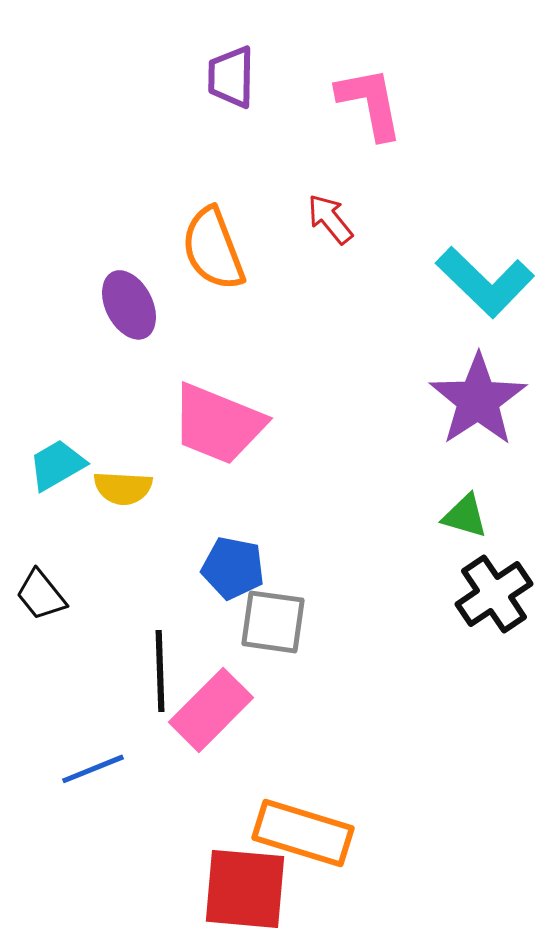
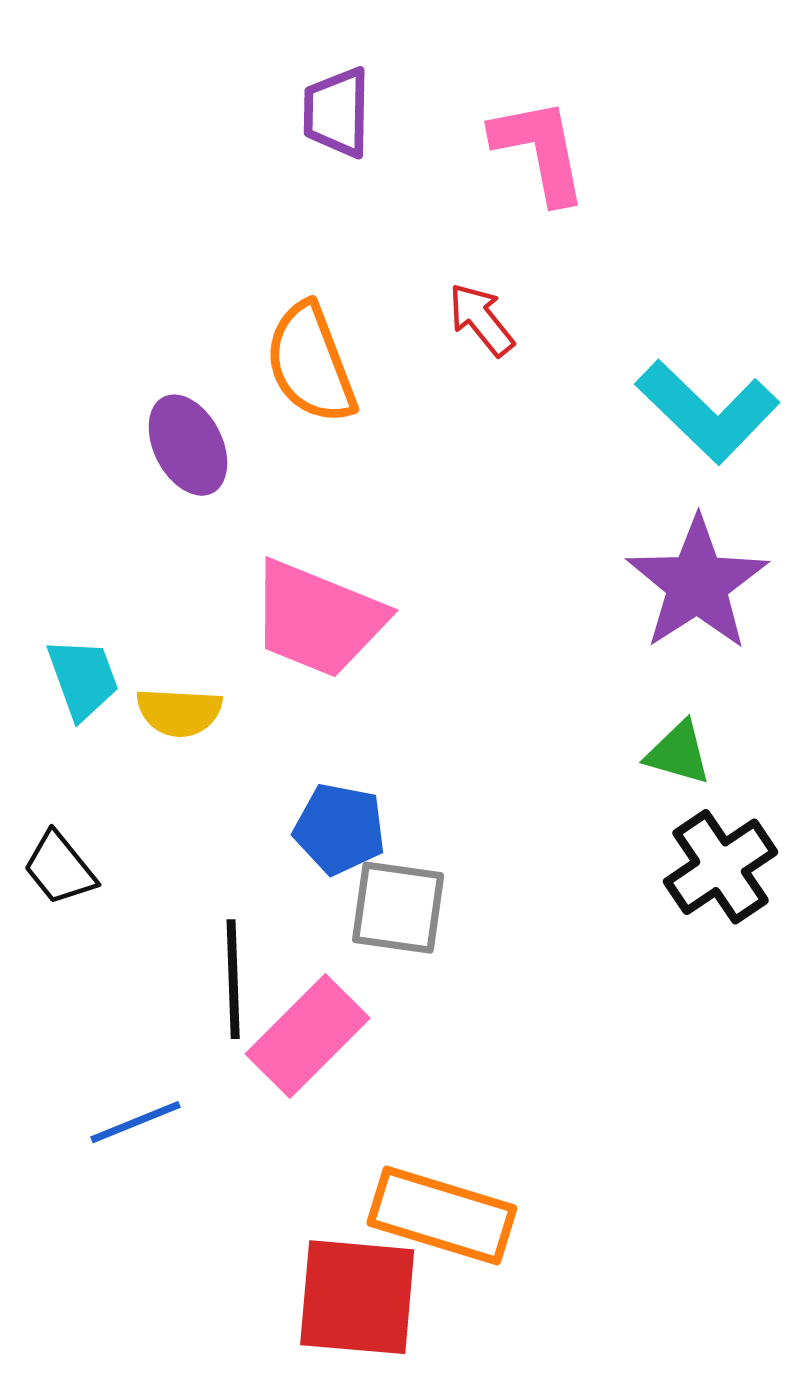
cyan trapezoid: (57, 465) -> (83, 679), turned 100

